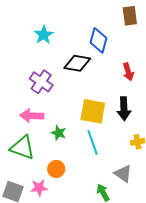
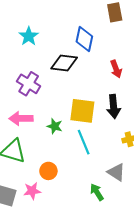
green star: (59, 133) -> (55, 126), moved

